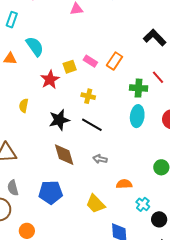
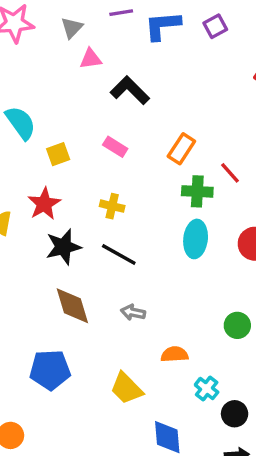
black L-shape: (155, 38) -> (130, 90), moved
orange rectangle: (115, 61) -> (181, 149), moved
yellow square: (70, 67) -> (58, 154), moved
red star: (50, 79) -> (44, 204), moved

